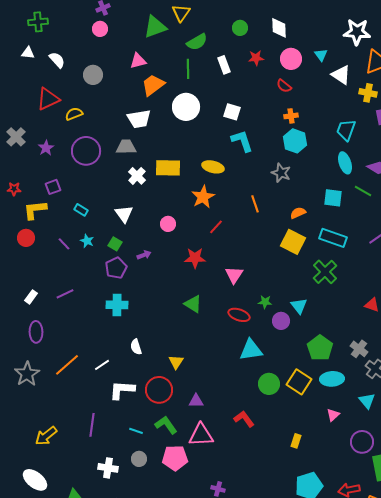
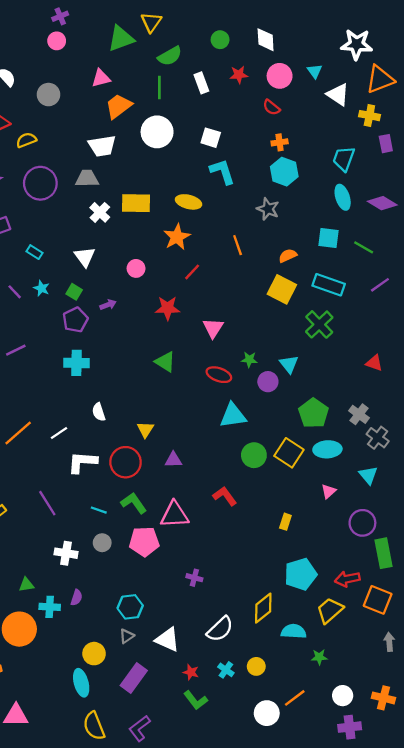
green line: (363, 191) -> (364, 247), moved
purple triangle: (196, 401) -> (173, 460), moved
purple line: (92, 425) -> (47, 503), turned -40

